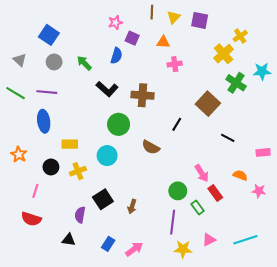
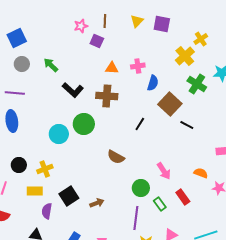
brown line: (152, 12) -> (105, 21), moved
blue square: (49, 35) -> (17, 38), turned 30
orange triangle: (163, 42) -> (112, 68), moved
blue semicircle: (116, 56) -> (153, 83), moved
black line: (228, 138) -> (187, 125), moved
yellow rectangle: (70, 144) -> (35, 191), moved
brown semicircle: (151, 147) -> (116, 157), moved
cyan circle: (107, 156) -> (59, 134), moved
red rectangle: (215, 193) -> (183, 197), moved
brown arrow: (132, 206) -> (97, 203), turned -128

